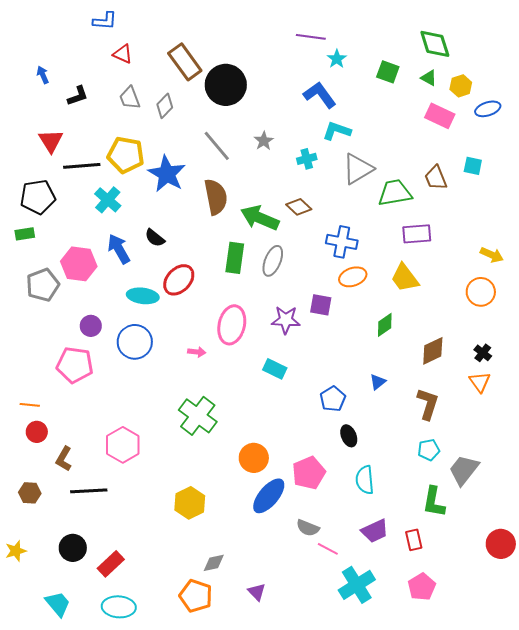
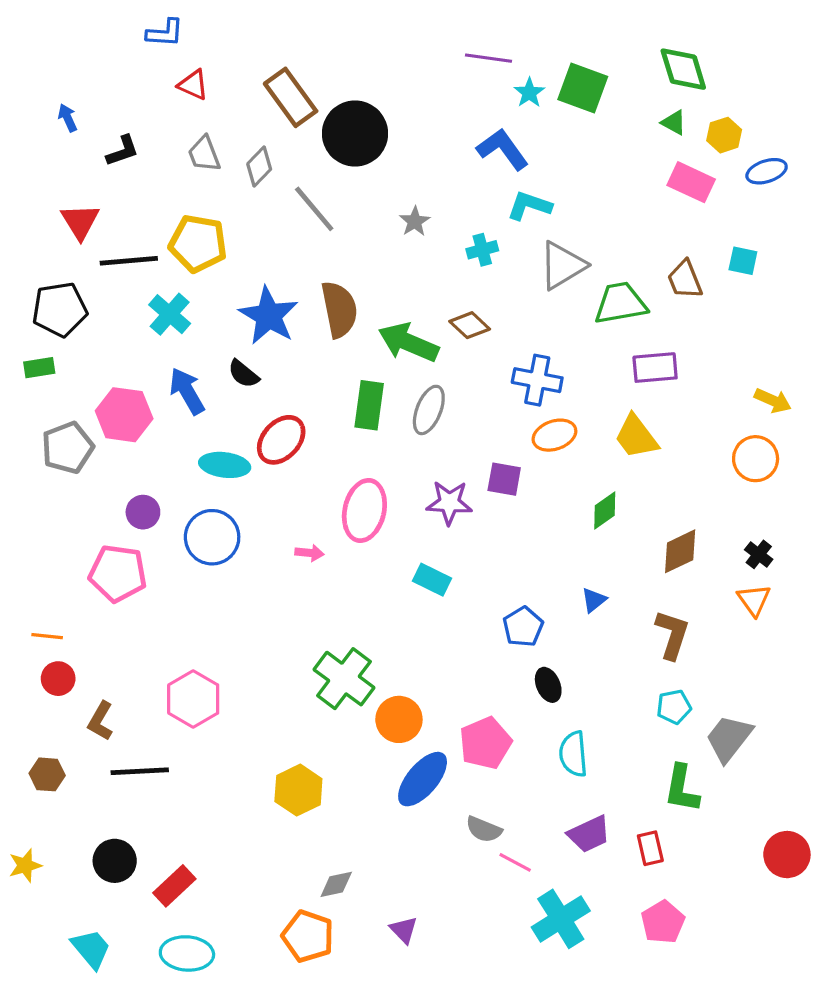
green square: (388, 72) -> (583, 88), moved, size x1.4
gray line: (217, 146) -> (314, 209), moved
blue star: (167, 174) -> (269, 316), moved
green cross: (198, 416) -> (344, 679), moved

